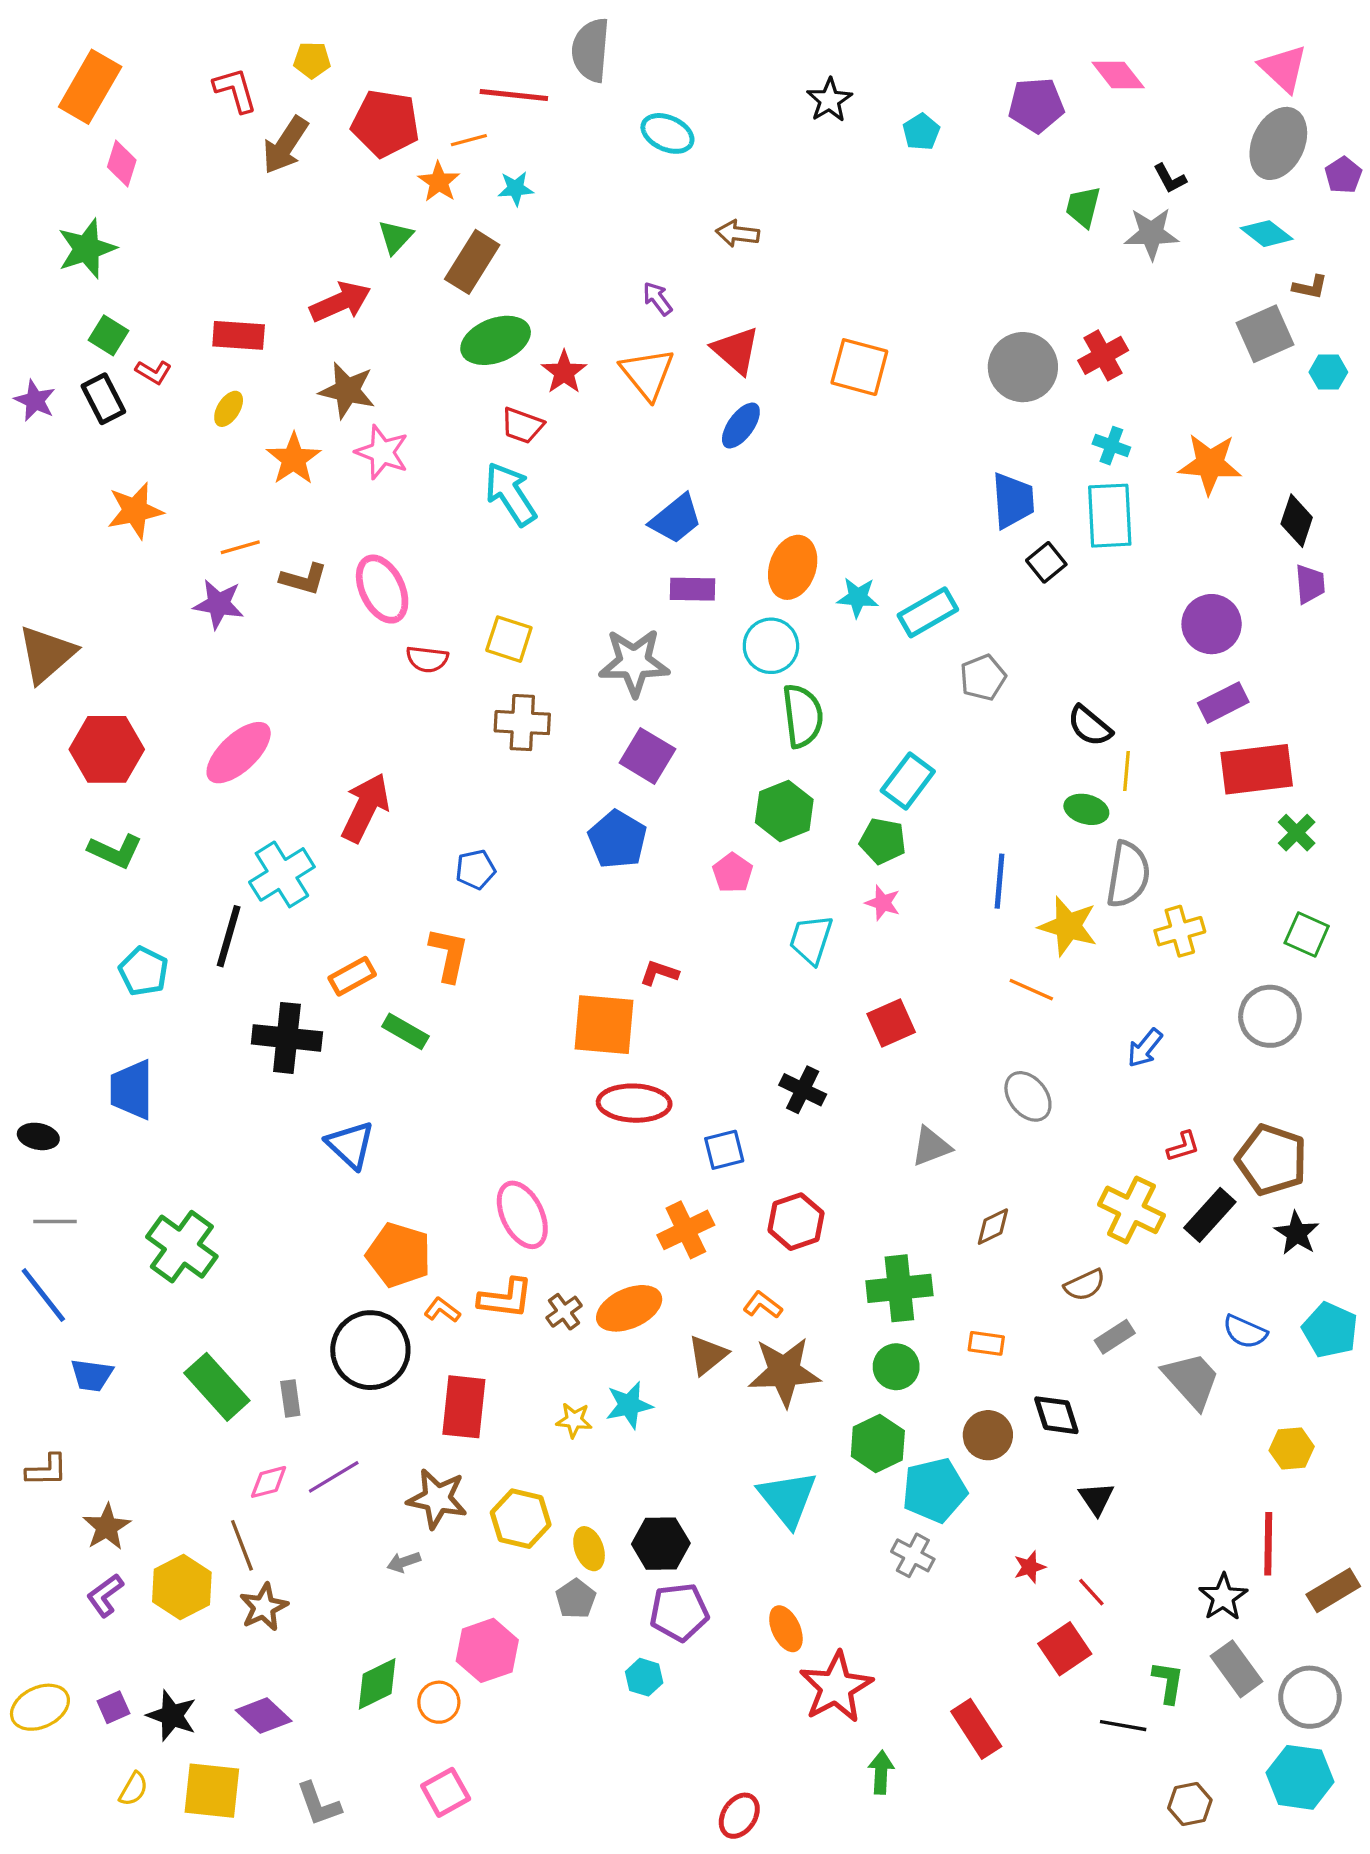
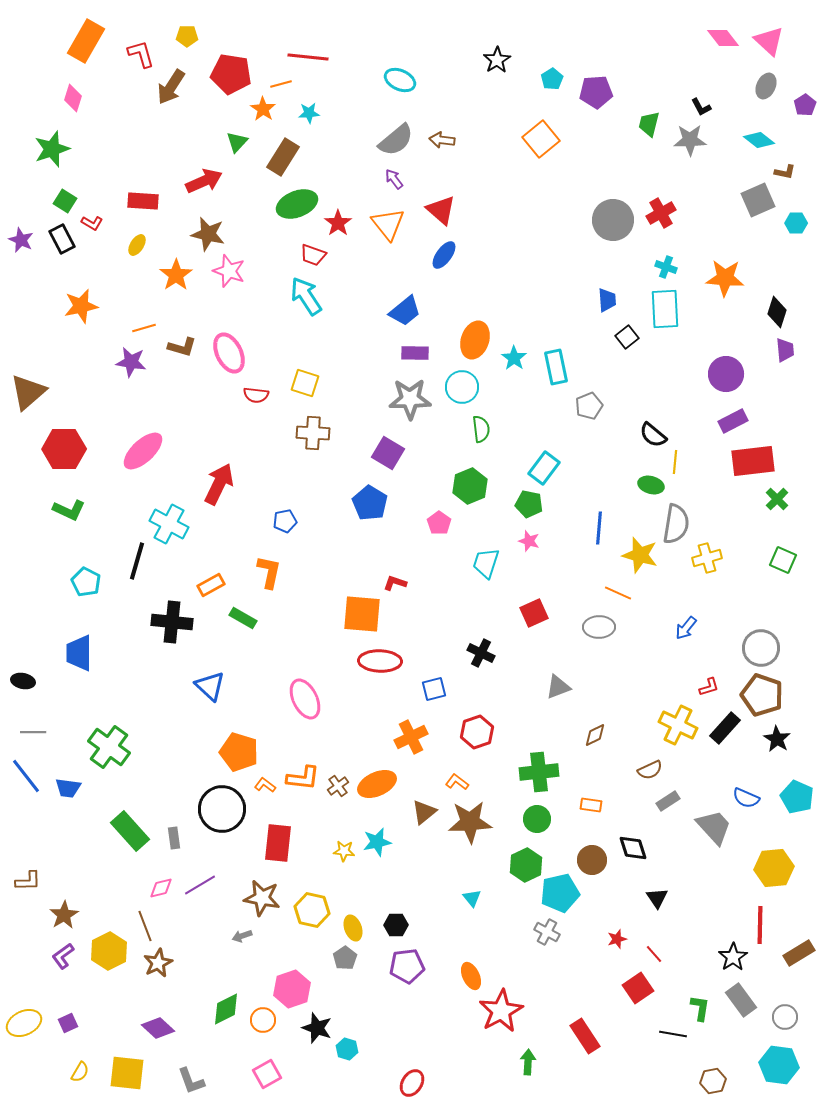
gray semicircle: (591, 50) -> (396, 140), moved, turned -135
pink diamond: (1118, 75) -> (723, 38), moved
orange rectangle: (90, 87) -> (86, 41), moved
purple pentagon: (1036, 105) -> (596, 92), moved
gray ellipse: (1278, 143) -> (766, 86), size x0.6
orange square: (859, 367) -> (541, 139), moved, turned 36
blue trapezoid: (1013, 501) -> (607, 300), size x0.7
cyan star: (858, 597) -> (514, 358), turned 30
cyan rectangle: (928, 612) -> (556, 367), turned -72
gray star: (634, 662) -> (410, 399), moved
green semicircle: (803, 716) -> (481, 429), size x0.7
cyan cross: (282, 874) -> (169, 524), turned -30
gray circle: (1270, 1016) -> (761, 648), moved
gray ellipse: (1028, 1096) -> (599, 627), moved, turned -52
pink ellipse: (522, 1215) -> (305, 699), moved
blue trapezoid: (92, 1375) -> (68, 788), moved
yellow hexagon: (1292, 1449) -> (774, 868), size x1.5
cyan triangle: (788, 1499) -> (472, 898), size x0.5
black hexagon: (661, 1544) -> (396, 925), size x0.7
cyan hexagon: (644, 1677) -> (347, 1049), moved
gray circle: (1310, 1697) -> (785, 1017), size x0.7
black star: (172, 1716) -> (317, 1028), moved
red ellipse: (739, 1816) -> (412, 1083), moved

